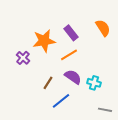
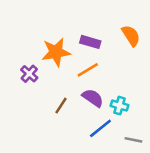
purple rectangle: (71, 33) -> (90, 42), turned -35
blue line: (61, 101) -> (100, 128), moved

